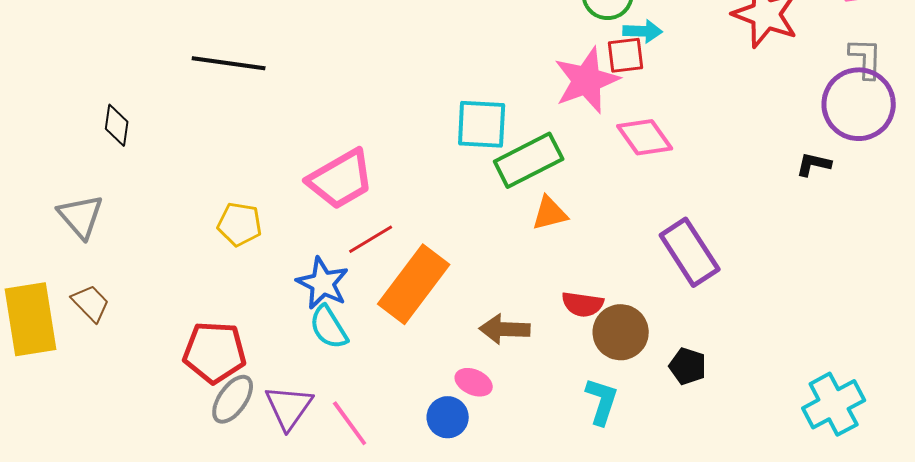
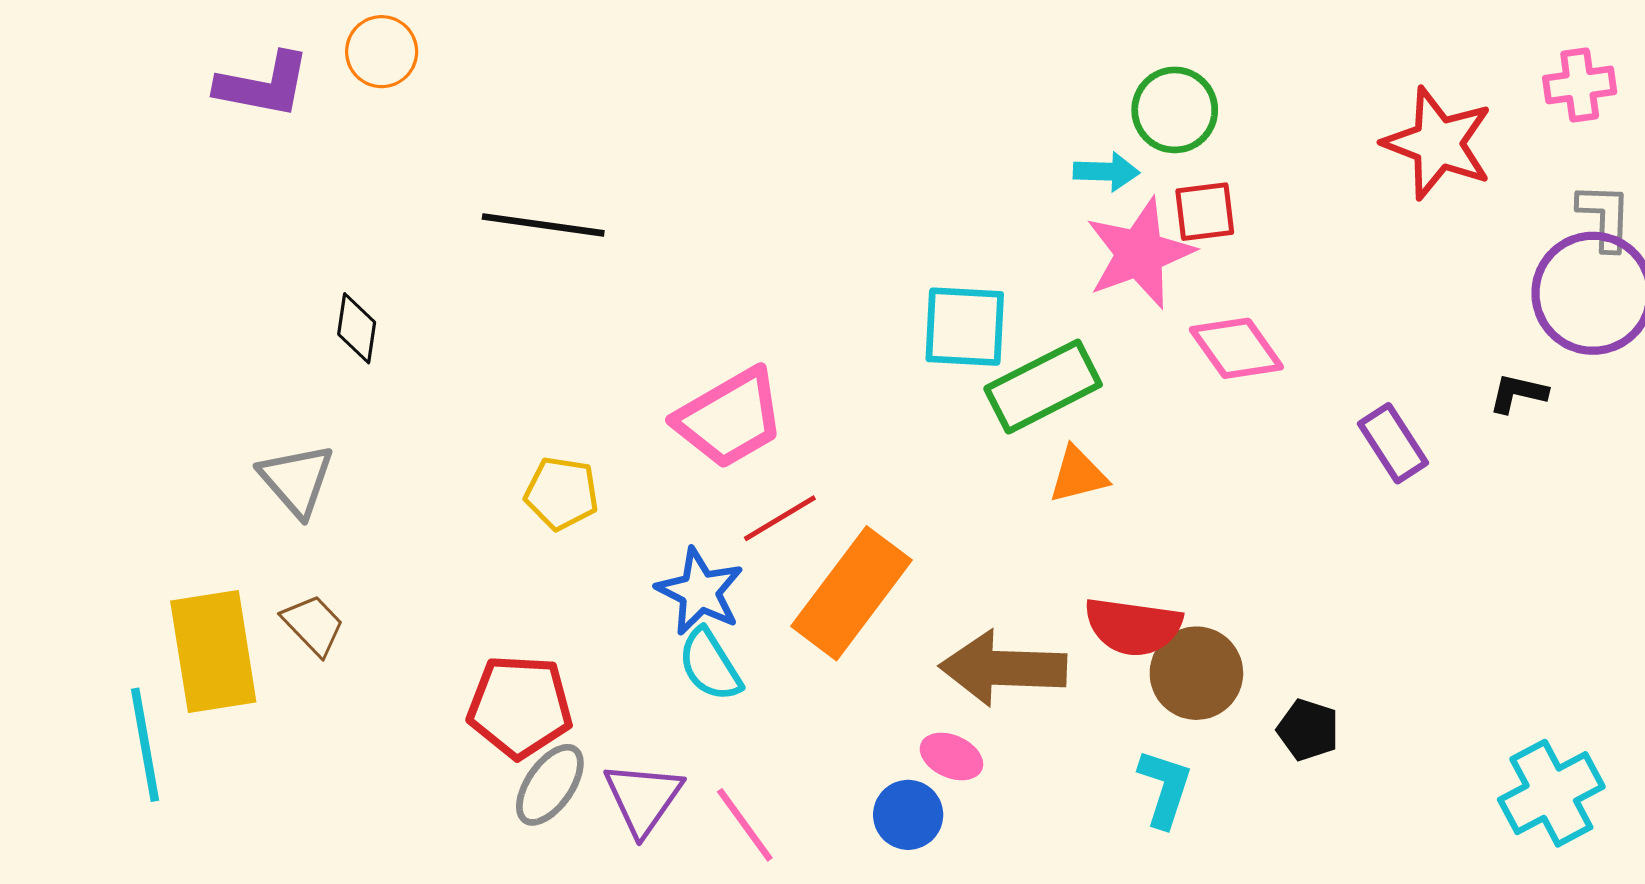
cyan arrow: (643, 31) -> (1106, 172), moved
purple rectangle: (690, 252) -> (1393, 443), moved, size x0.7
red semicircle: (583, 304) -> (1133, 627), size x1.4
brown arrow: (505, 329) -> (1003, 668), size x1.5

